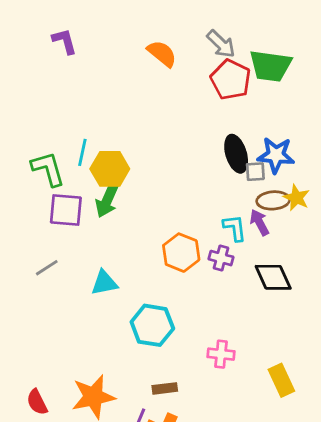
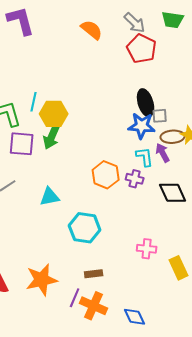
purple L-shape: (65, 41) -> (21, 21), size x1.5
green trapezoid: (270, 66) -> (173, 20), moved, size x0.7
blue star: (276, 155) -> (142, 126), moved
pink cross: (221, 354) -> (147, 249), moved

